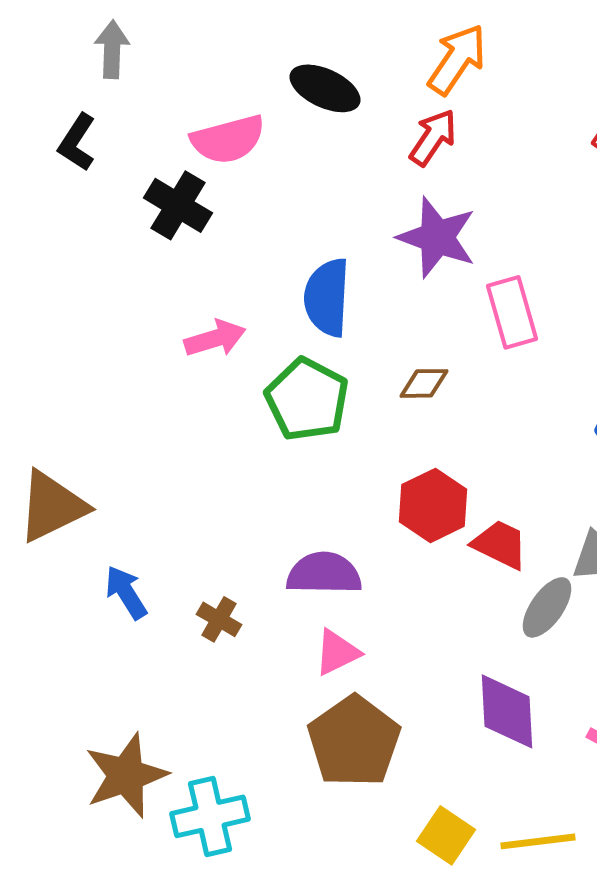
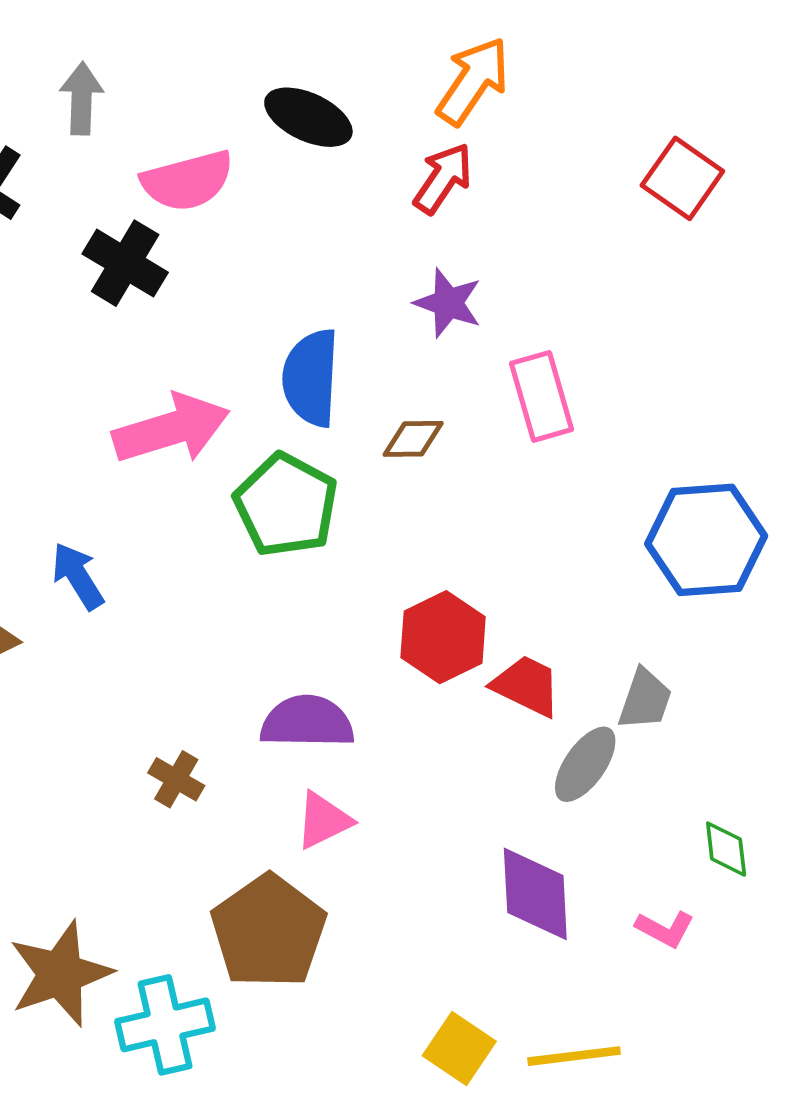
gray arrow: (112, 49) -> (81, 98), moved
purple star: (437, 237) -> (448, 303), size x0.7
pink arrow: (215, 338) -> (171, 429), size x1.5
brown diamond: (424, 383) -> (413, 439), moved
blue arrow: (126, 592) -> (78, 576), moved
brown pentagon: (354, 741) -> (269, 931), moved

